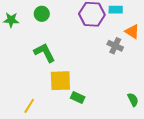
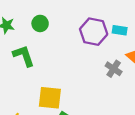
green L-shape: (44, 53) -> (24, 56), moved

